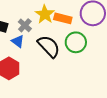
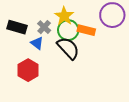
orange rectangle: (63, 18) -> (86, 30), moved
green circle: (76, 42) -> (68, 30), moved

